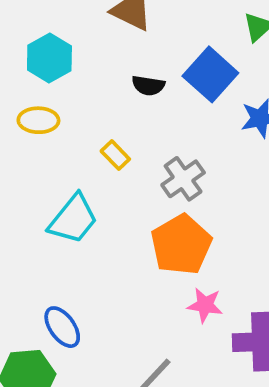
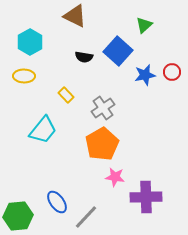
blue ellipse: (62, 327) -> (57, 202), moved

